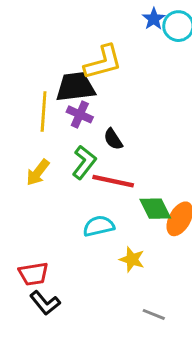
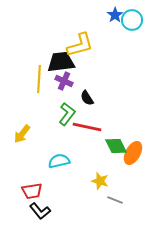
yellow arrow: (38, 172) -> (22, 134), moved
cyan semicircle: (99, 226) -> (59, 161), moved
gray line: (154, 314) -> (115, 200), moved

